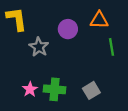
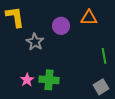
green line: (111, 47) -> (104, 56), moved
gray square: (91, 90) -> (101, 87), moved

